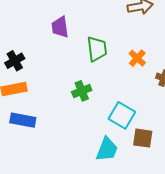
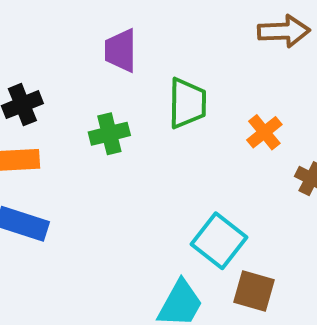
green cross: (82, 91) -> (109, 134), moved

